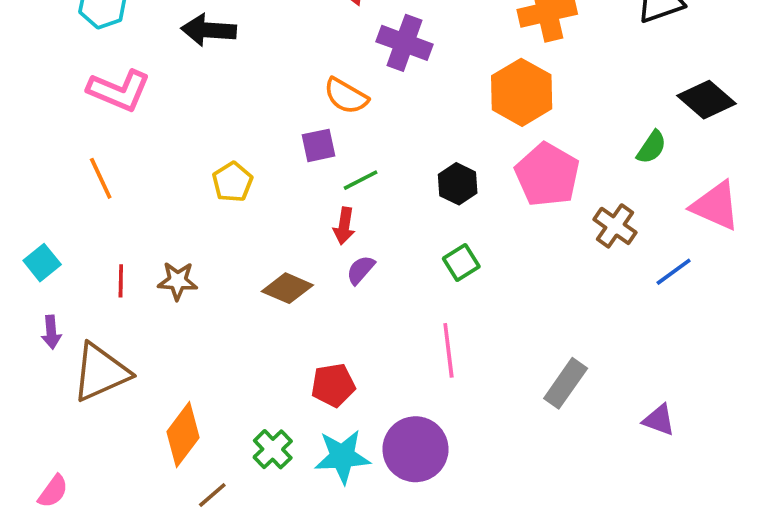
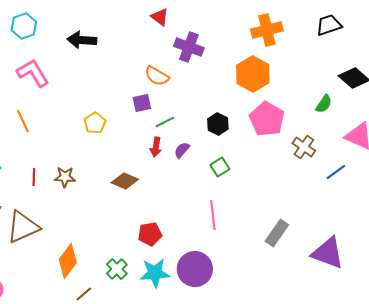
pink L-shape: (119, 90) -> (33, 73), turned -144
purple semicircle: (361, 270) -> (182, 150), moved
purple triangle: (659, 420) -> (328, 253), size x1.8

